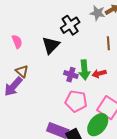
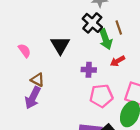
black cross: (70, 25) -> (92, 23), moved
green arrow: (84, 70) -> (106, 39), moved

